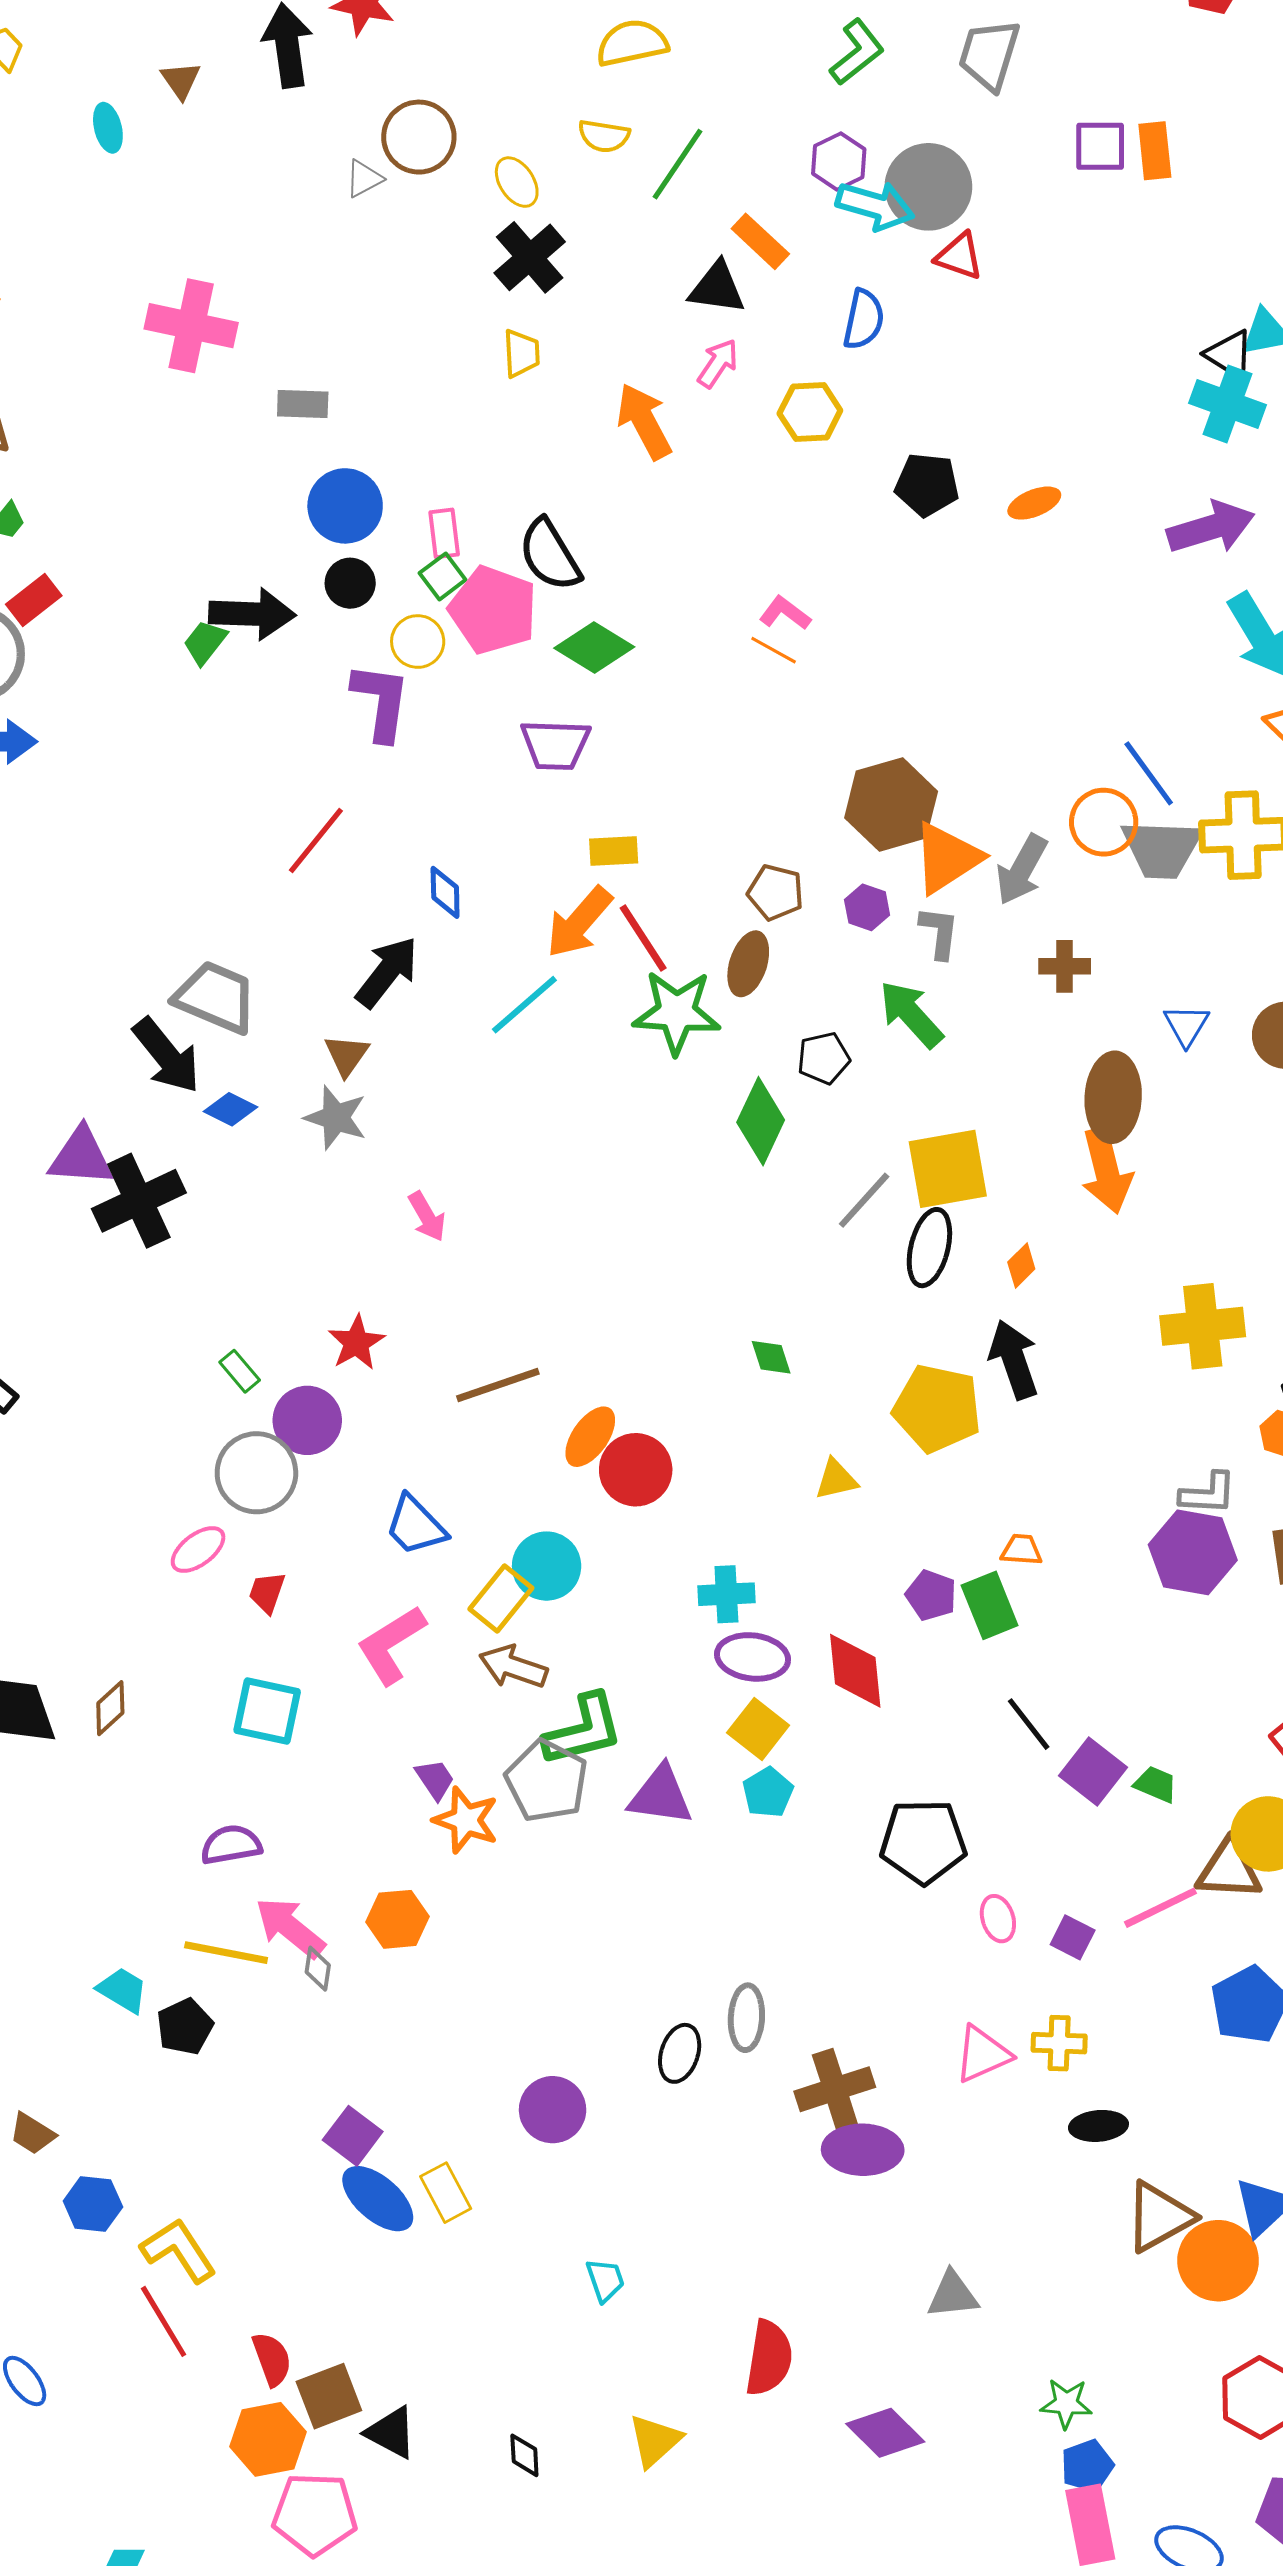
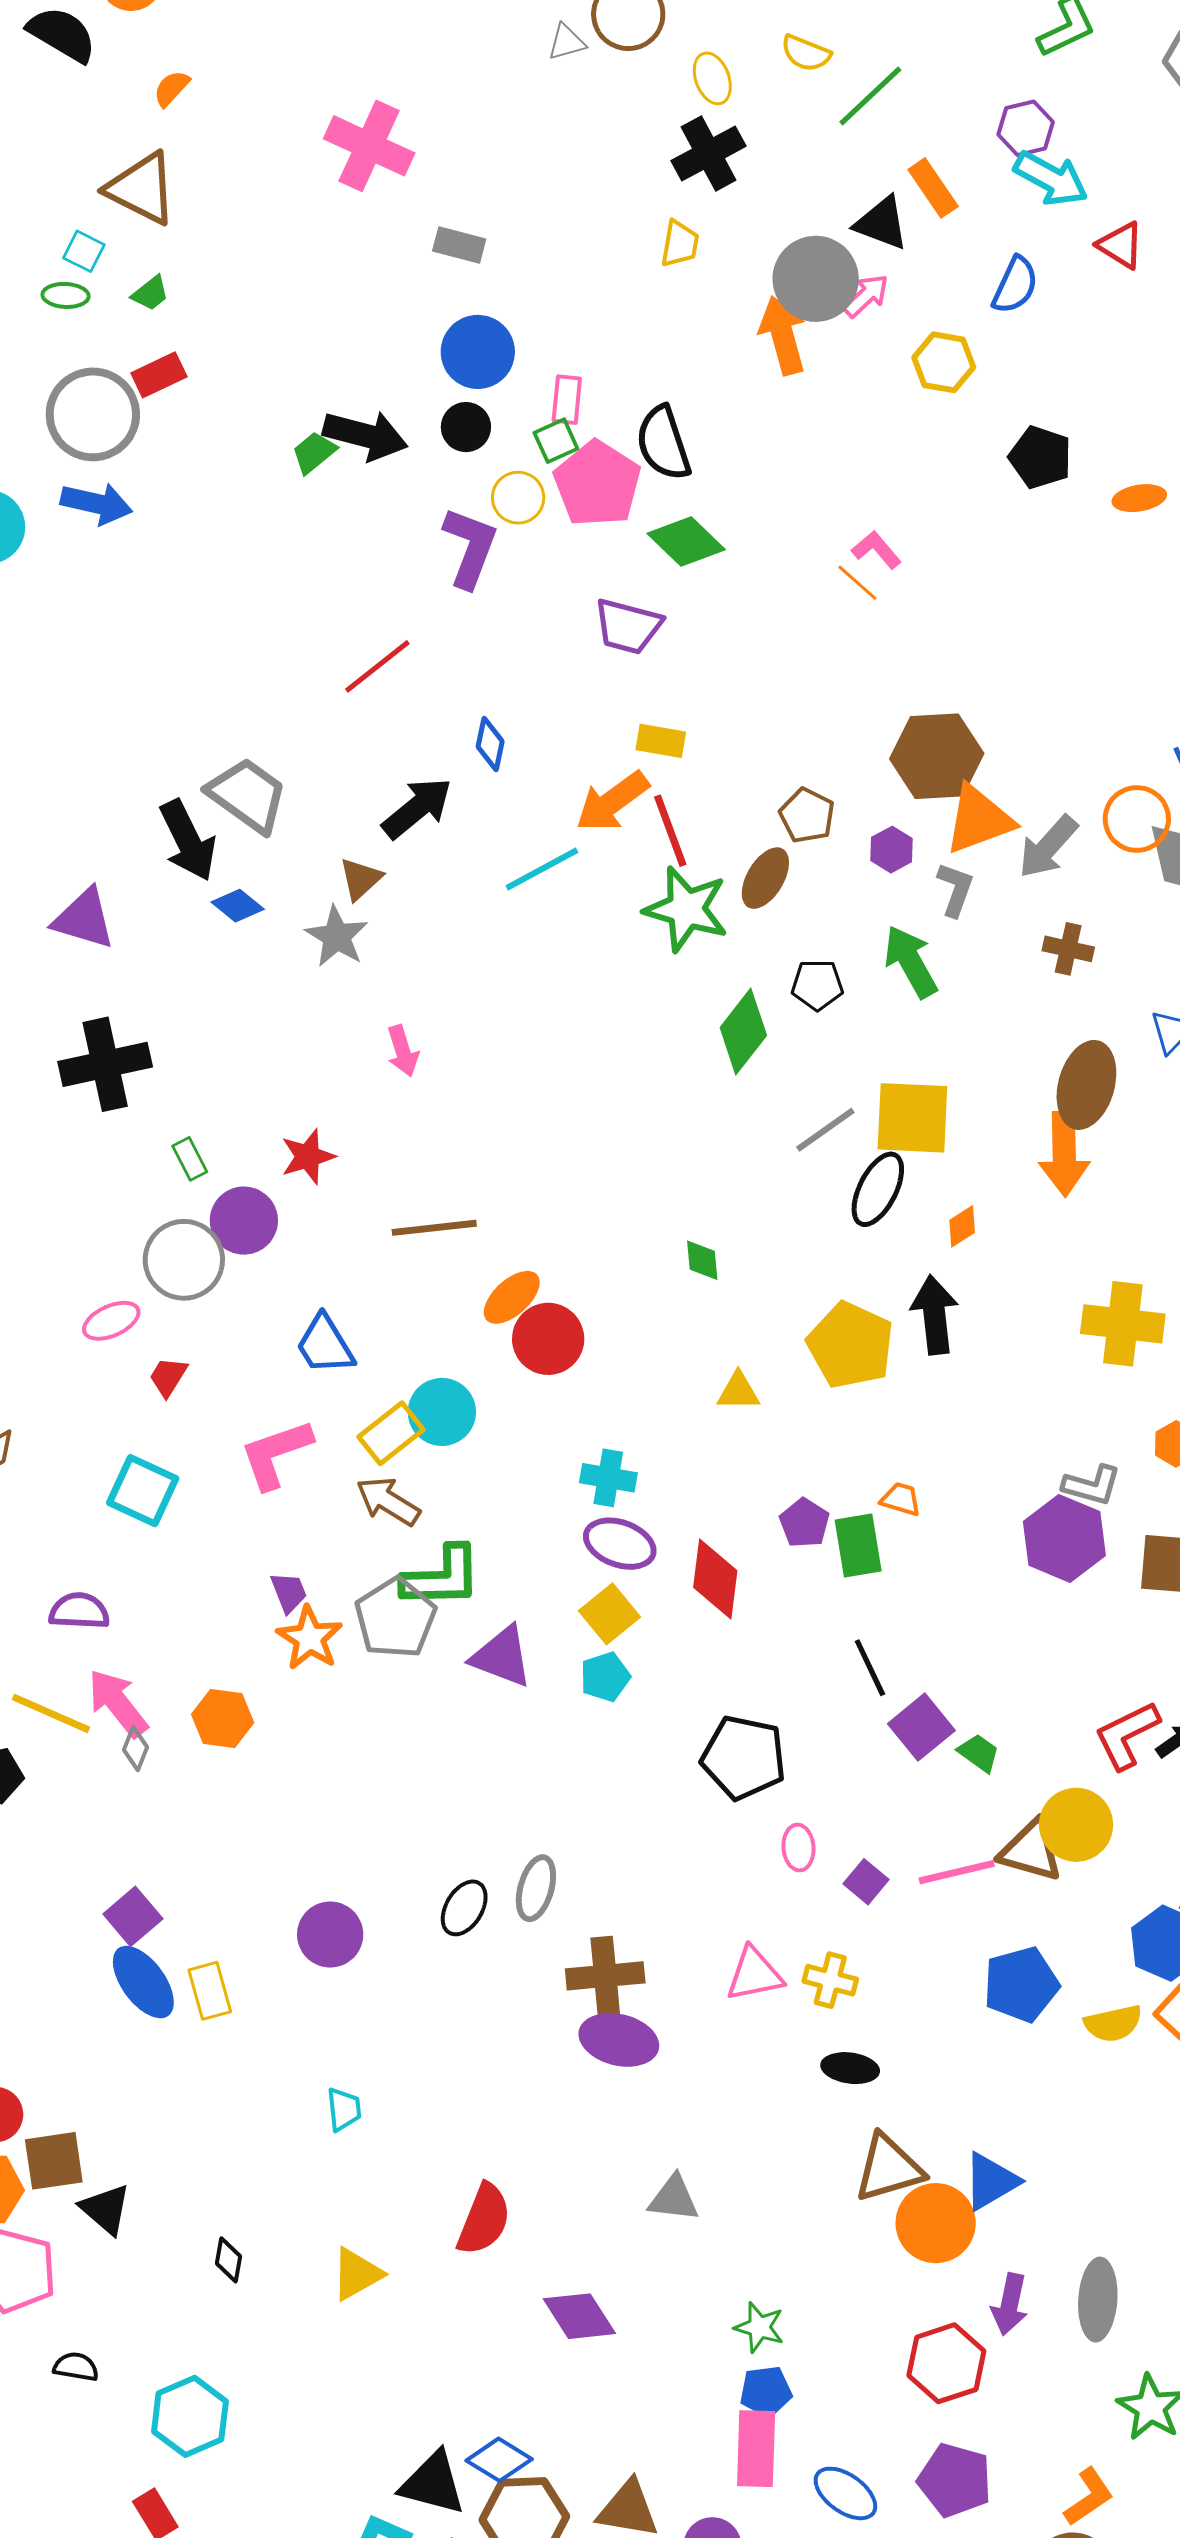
gray circle: (928, 187) -> (816, 279), moved
black cross: (139, 1201) -> (105, 1064), moved

